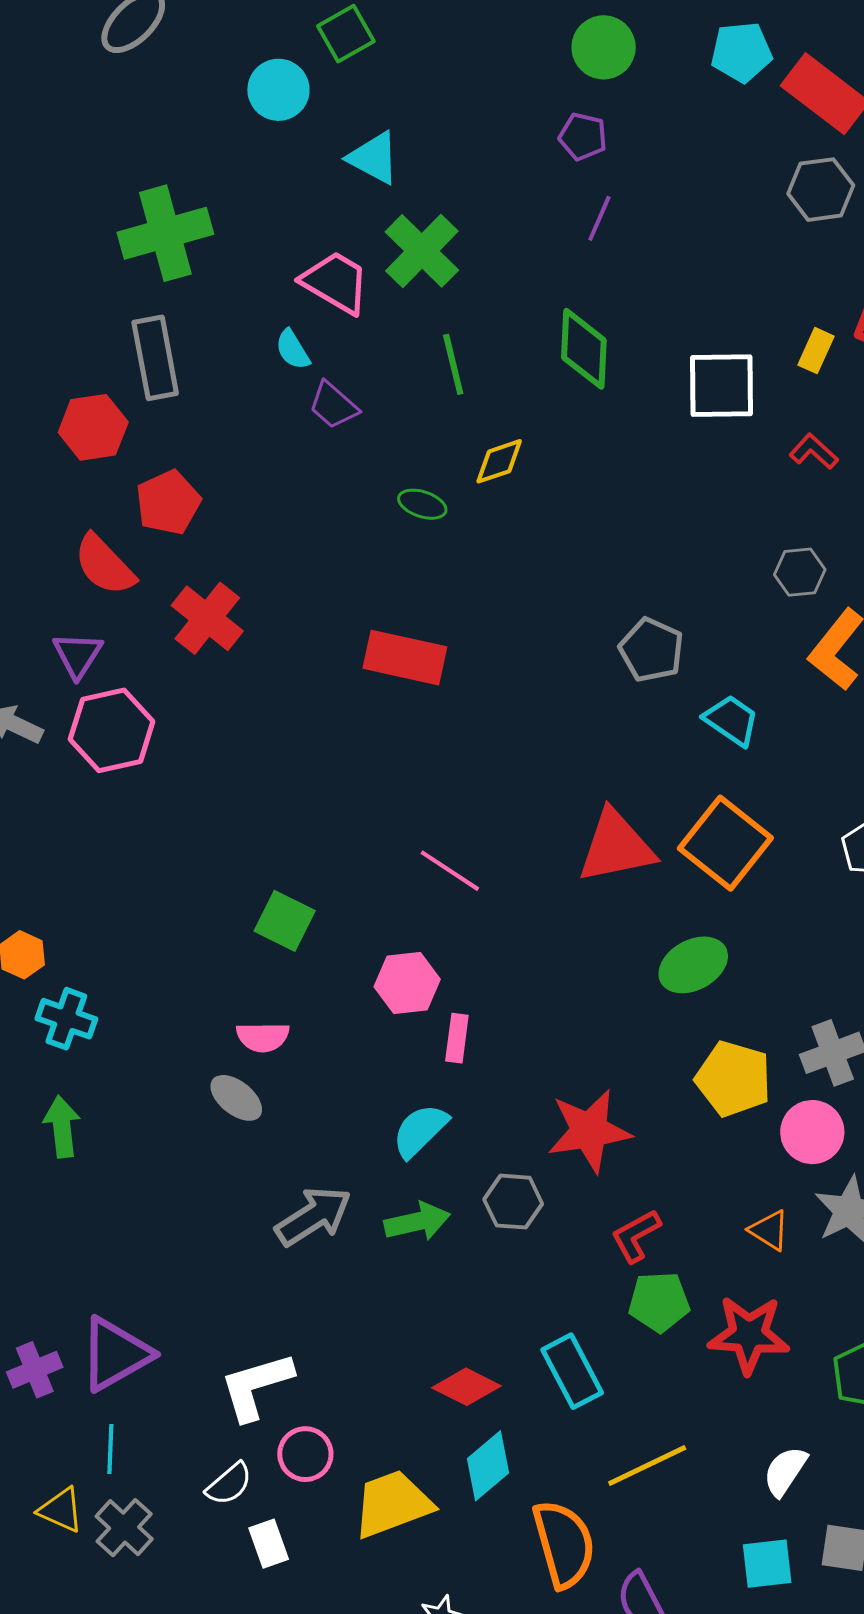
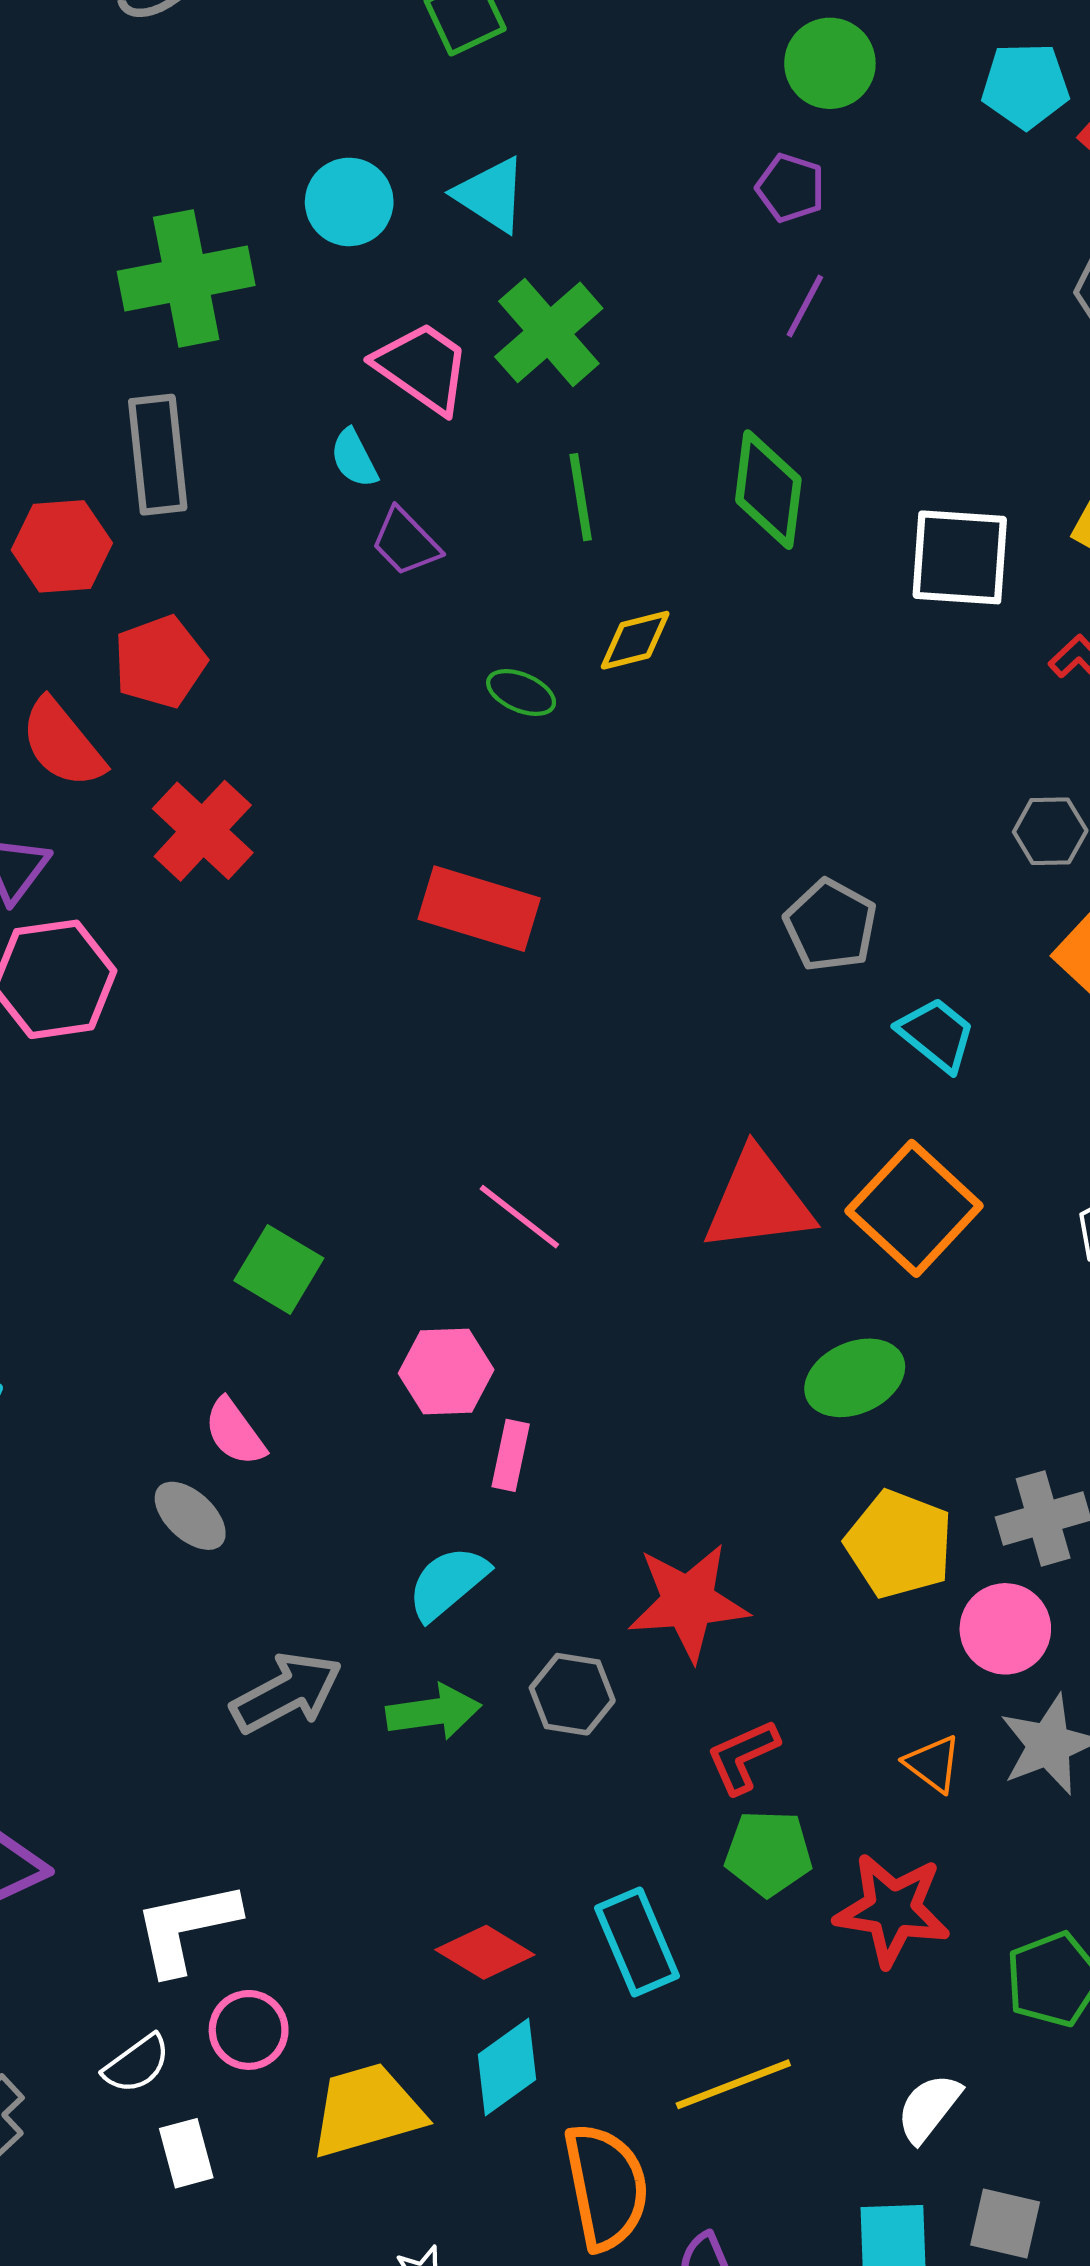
cyan circle: (278, 90) -> (349, 202), moved
pink semicircle: (263, 1037) -> (235, 1432), turned 50

